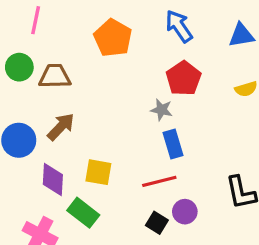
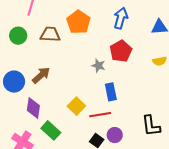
blue arrow: (179, 26) -> (121, 18), turned 45
brown trapezoid: (55, 76) -> (50, 34), moved
gray star: (161, 110) -> (98, 66), moved
yellow square: (98, 172) -> (76, 106), moved, turned 30

